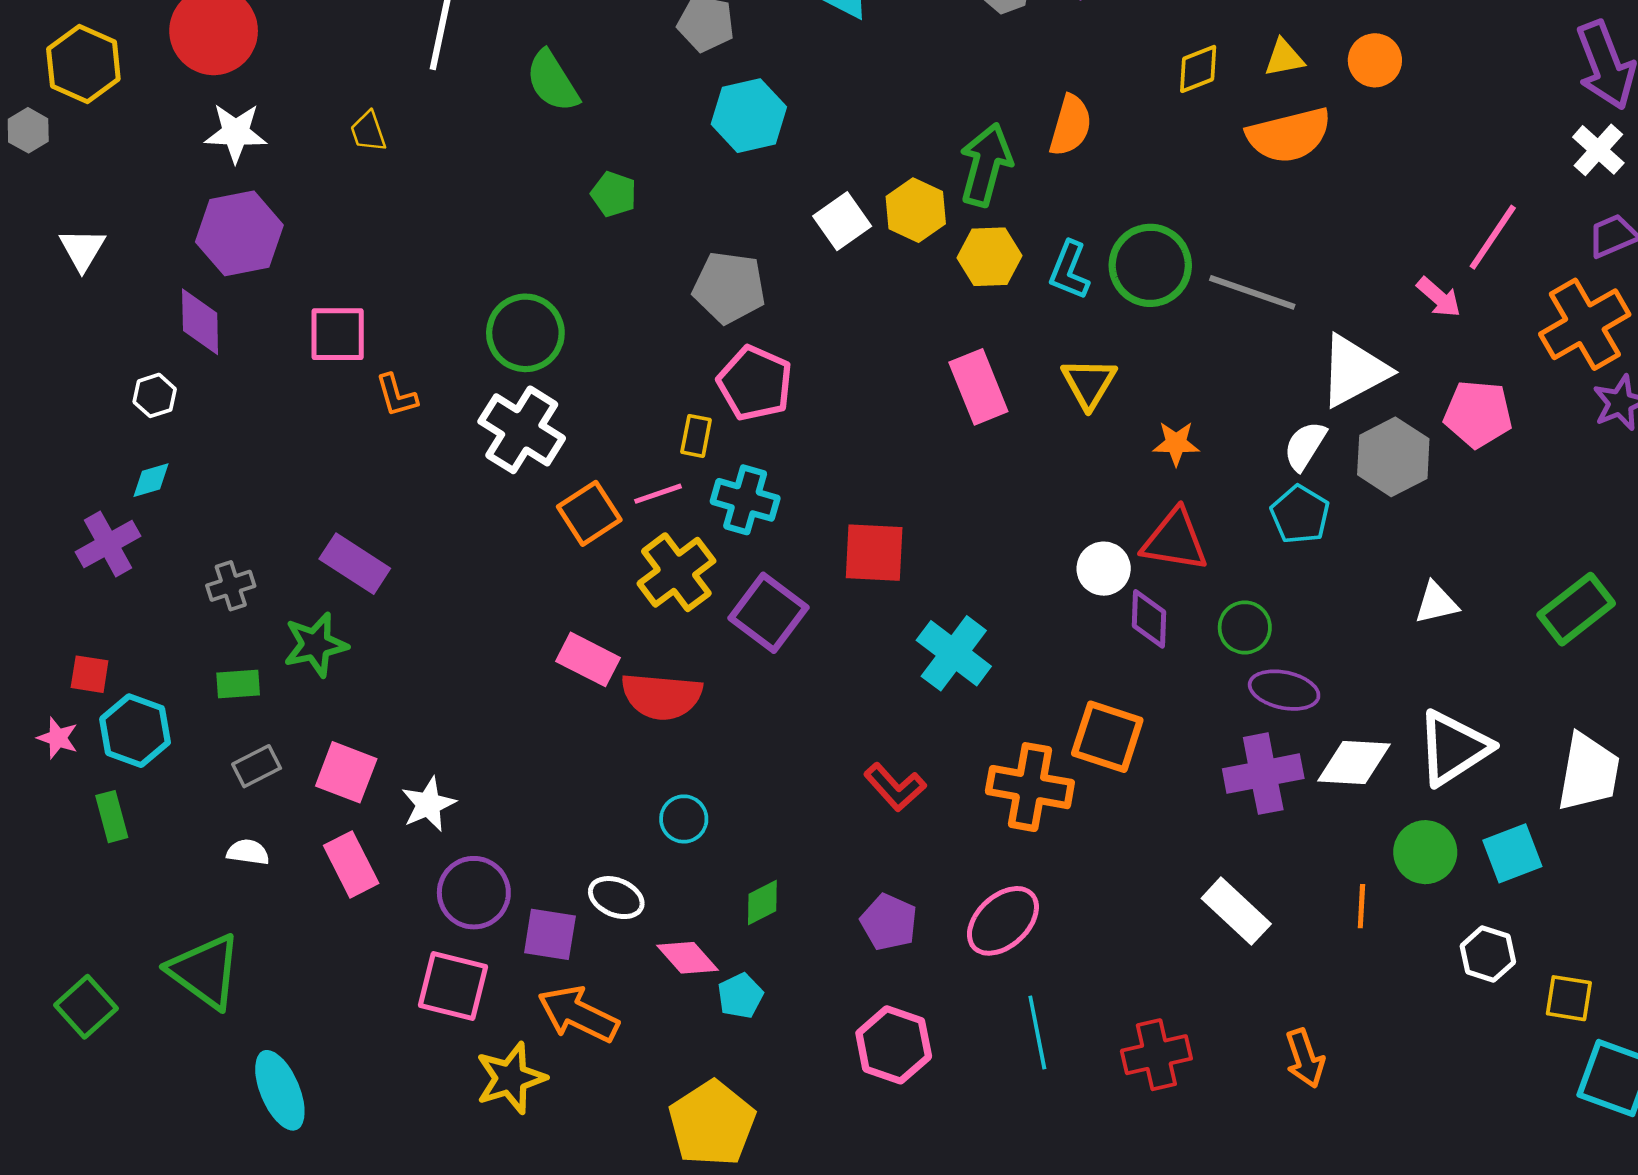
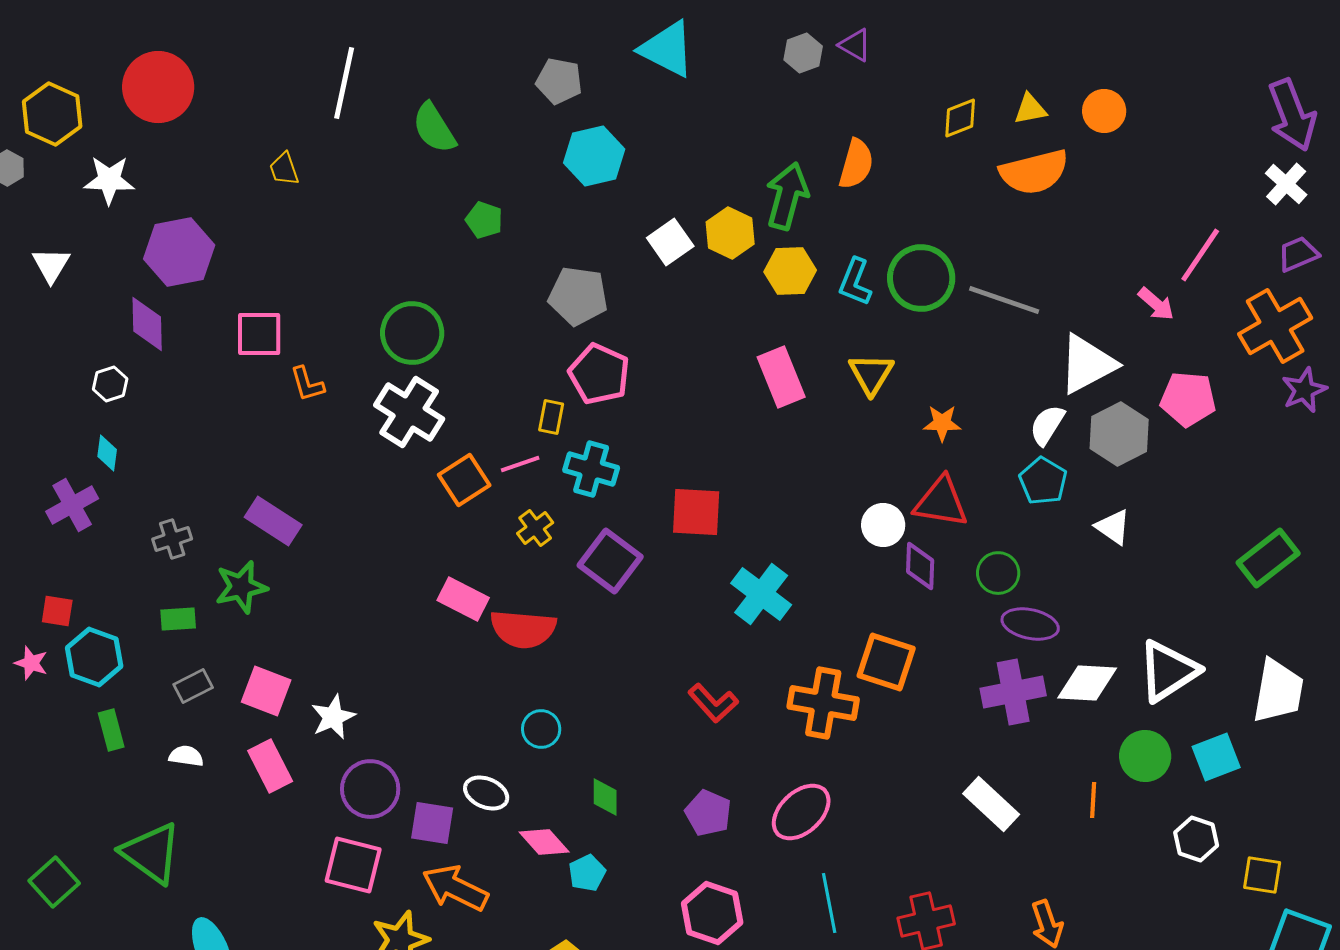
white star: (236, 133) -> (109, 180), moved
cyan diamond: (151, 480) -> (107, 453), turned -66
yellow cross: (676, 572) -> (535, 528), size x0.6
white triangle: (1436, 603) -> (1113, 527), moved, turned 48
green rectangle: (112, 817) -> (111, 730), moved
green diamond: (762, 902) -> (605, 797), turned -63

